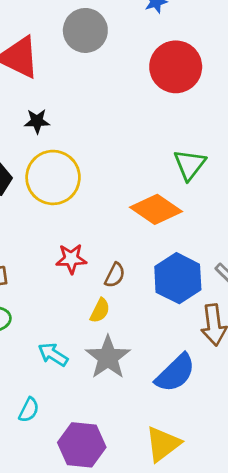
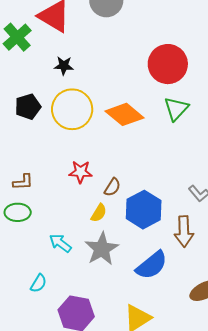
red circle: (176, 67) -> (168, 64), moved
orange diamond: (156, 209) -> (124, 114), moved
blue hexagon: (178, 278) -> (144, 210), moved

